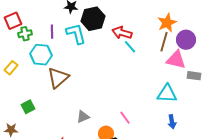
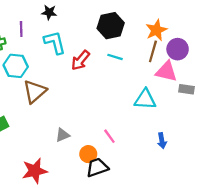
black hexagon: (93, 19) -> (111, 26), moved
purple line: (52, 32) -> (21, 29), moved
red arrow: (122, 33) -> (80, 60), moved, turned -66
cyan line: (130, 47) -> (115, 57), turned -32
cyan triangle: (167, 94) -> (145, 99), moved

